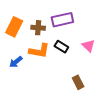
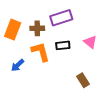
black rectangle: (61, 47) -> (63, 45), turned -32
orange L-shape: (39, 51) -> (41, 52), turned -110

